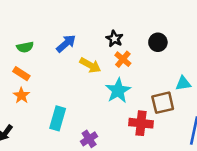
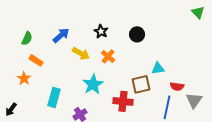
green semicircle: (25, 47) -> (27, 38), turned -56
orange cross: (123, 59) -> (108, 56), moved
orange rectangle: (21, 74) -> (36, 60), moved
cyan star: (118, 91) -> (93, 84), moved

